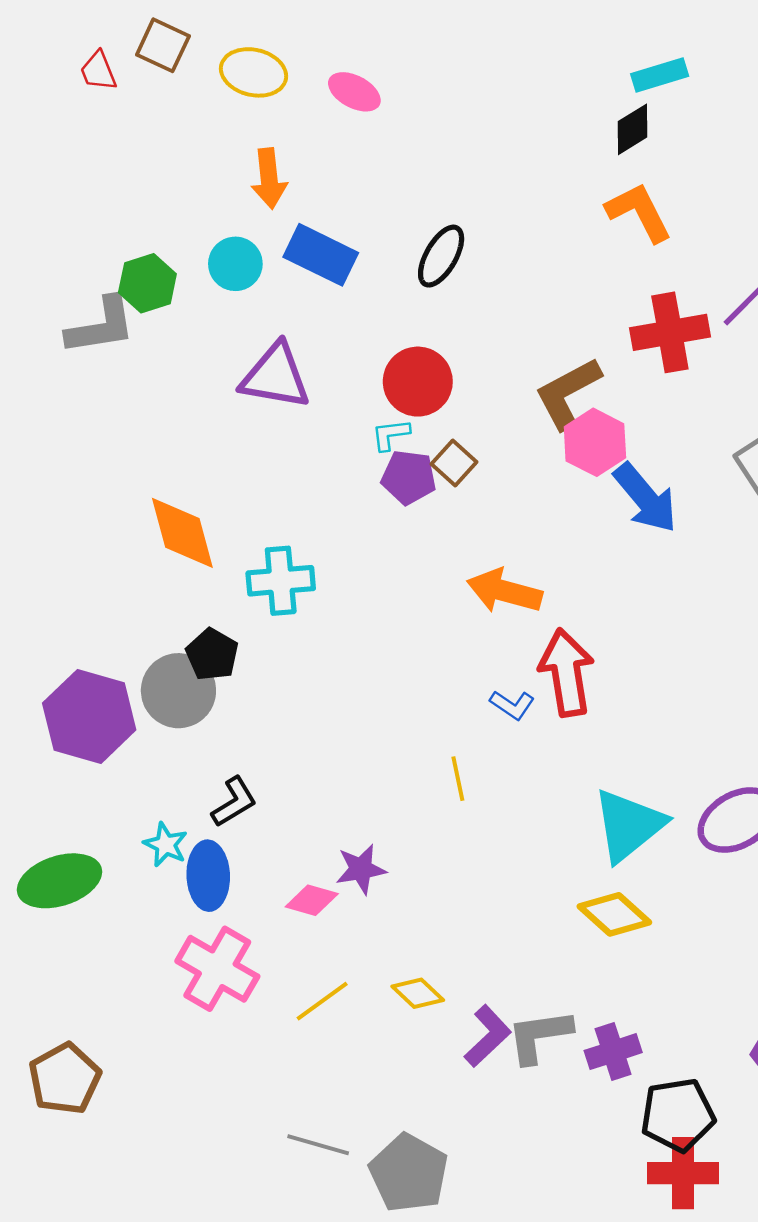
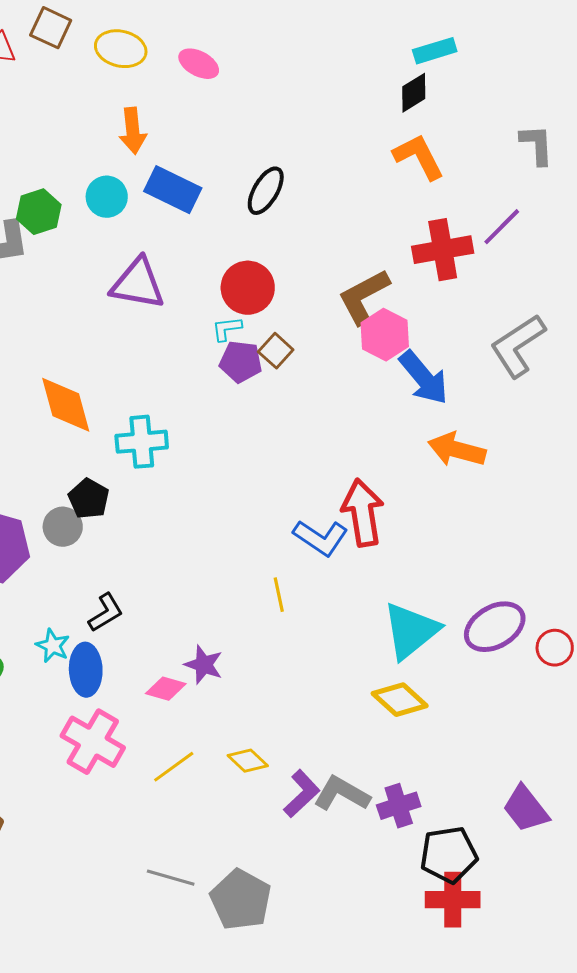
orange arrow: (504, 591) -> (457, 450), moved
gray circle: (178, 691) -> (63, 527), size x0.7
blue L-shape: (512, 705) -> (321, 538), size x1.6
purple star: (361, 869) -> (204, 665), turned 30
gray L-shape: (539, 1036) -> (342, 794), turned 38

